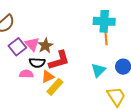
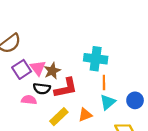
cyan cross: (104, 21) -> (96, 59), moved
orange line: (106, 38) -> (104, 83), moved
orange triangle: (48, 77) -> (85, 115), moved

